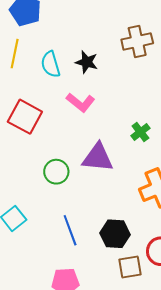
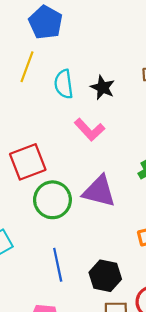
red square: (25, 117) -> (28, 162), moved, turned 32
green circle: (56, 172) -> (52, 200), size x1.4

